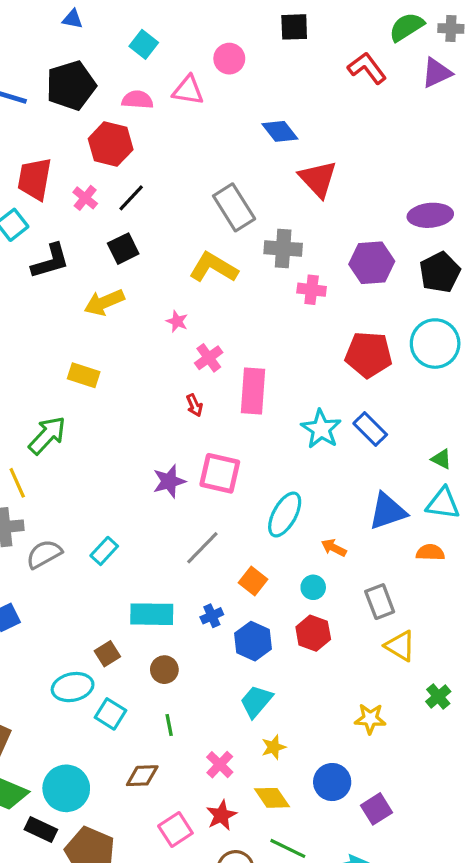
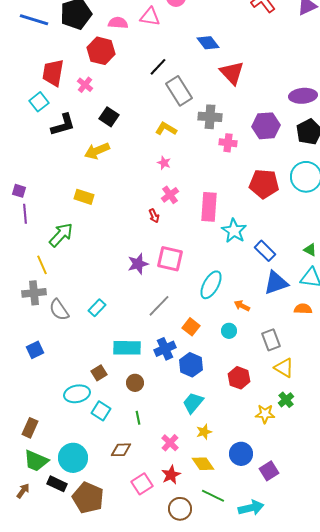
black line: (131, 198) -> (158, 67), moved
black square: (123, 249) -> (109, 117), turned -30
yellow L-shape: (213, 268) -> (166, 129), size x0.7
pink star: (177, 321) -> (164, 163), moved
pink cross: (209, 358) -> (170, 195), moved
pink rectangle: (253, 391) -> (209, 207), moved
blue rectangle: (370, 429) -> (265, 251), moved
gray semicircle: (44, 554) -> (59, 310), turned -95
blue cross: (212, 616) -> (165, 349), size x1.5
red hexagon: (313, 633) -> (239, 378), moved
green cross: (438, 697) -> (286, 400), moved

